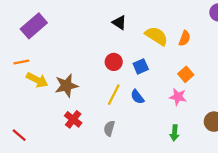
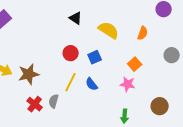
orange semicircle: (185, 38) -> (143, 33), moved
gray semicircle: (109, 128) -> (54, 101), moved

